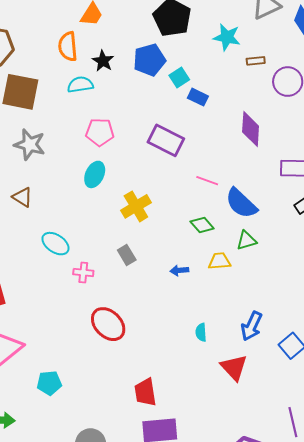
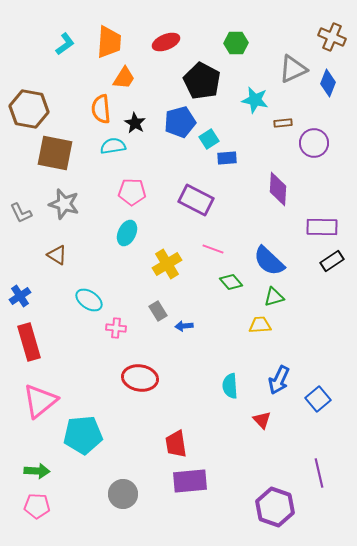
blue rectangle: (198, 97) -> (227, 158), turned -30
pink line: (207, 181) -> (213, 249), moved
yellow trapezoid: (220, 261) -> (260, 325), moved
blue arrow: (179, 270) -> (184, 326), moved
red ellipse: (108, 324) -> (140, 378), turned -36
cyan semicircle: (201, 332) -> (230, 386), size x1.4
red triangle: (234, 367) -> (262, 420), size x0.7
cyan pentagon: (49, 383) -> (83, 435), size x1.6

